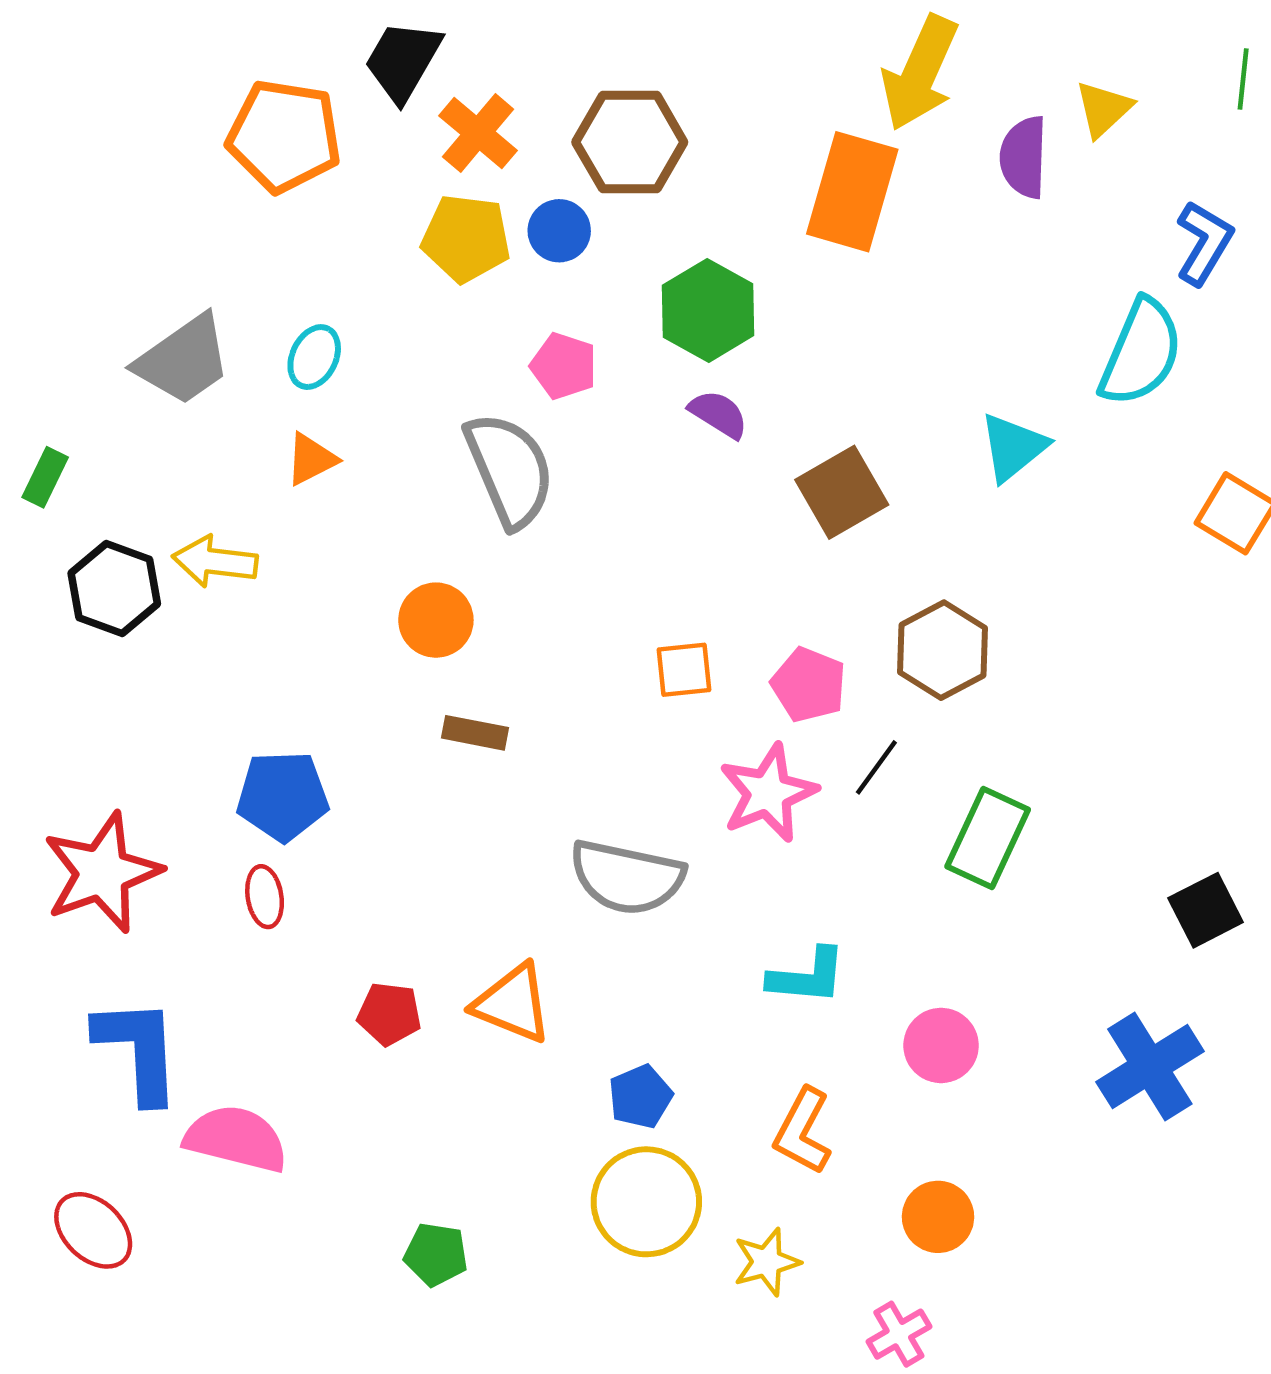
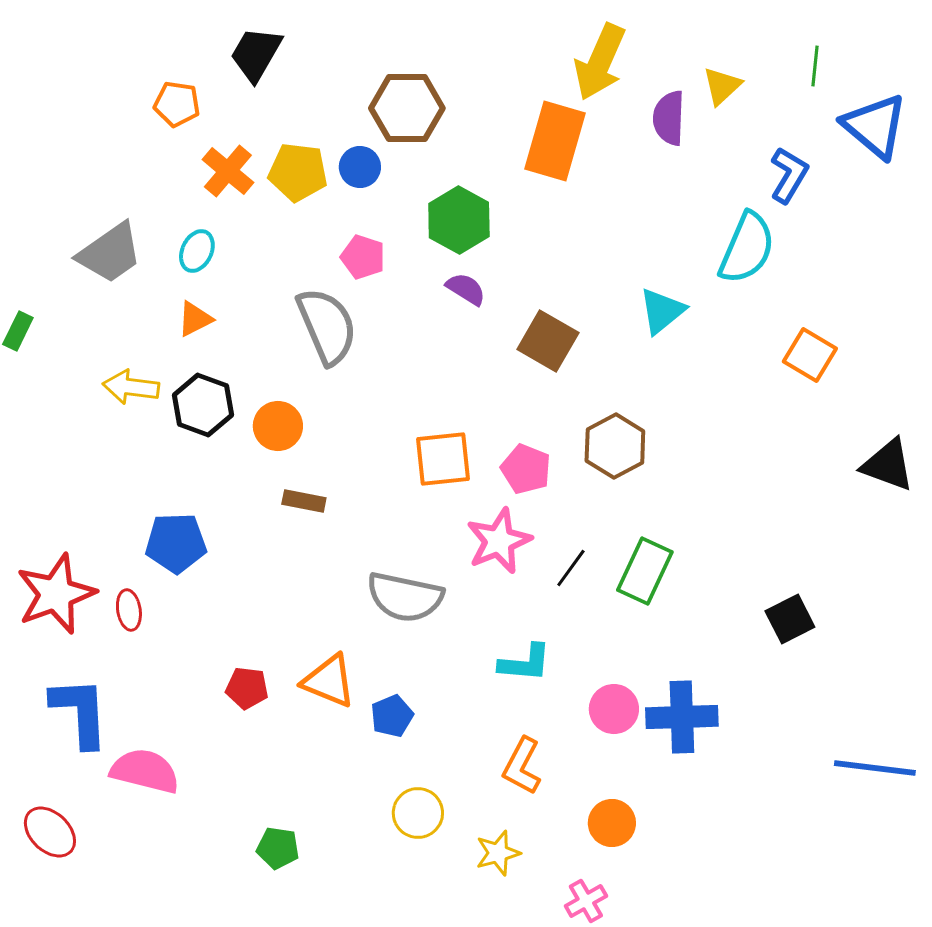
orange cross: (478, 133) -> (228, 171), moved
orange pentagon: (284, 136) -> (177, 104), size x0.6
brown square: (842, 492) -> (548, 341), turned -30
black hexagon: (114, 589) -> (203, 405), moved
orange square: (684, 670) -> (443, 459), size x1.5
black line: (876, 767) -> (571, 568), moved
red ellipse: (265, 897) -> (129, 610), moved
blue cross: (1150, 1067) -> (682, 717), moved, turned 30
blue pentagon: (640, 1097) -> (392, 716), moved
yellow circle: (646, 1202) -> (418, 813), size x0.7

